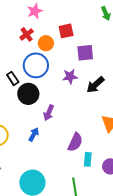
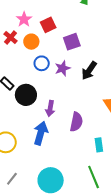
pink star: (35, 11) -> (24, 19), moved
blue circle: (36, 65) -> (42, 63), moved, size x0.6
blue arrow: (34, 134) -> (41, 133), size x1.6
purple semicircle: (75, 142) -> (76, 122), moved

